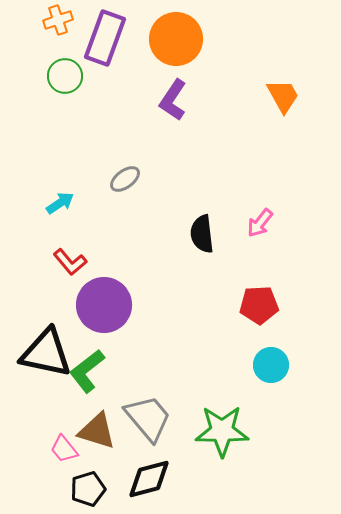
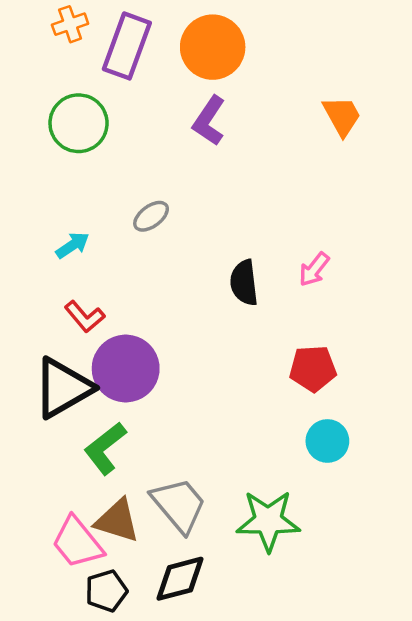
green circle: (65, 76) -> (79, 123), moved, size x1.4
black triangle: (46, 353) -> (63, 388), moved, turned -42
pink trapezoid: (64, 449) -> (77, 542), size x1.6

